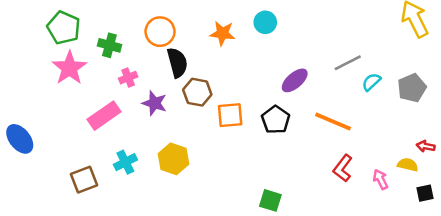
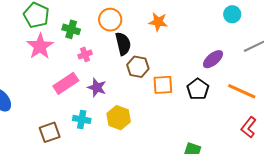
cyan circle: (265, 22) -> (232, 14), moved
purple star: (155, 103) -> (97, 88), moved
cyan cross: (125, 162) -> (82, 119), turned 36

